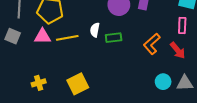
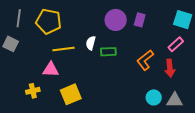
pink rectangle: (182, 26) -> (176, 44), turned 42
pink triangle: (43, 36) -> (51, 70), moved
red arrow: (178, 50) -> (170, 68), turned 30

